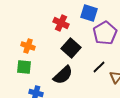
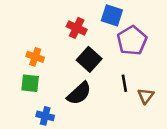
black line: (99, 67) -> (124, 83), turned -56

